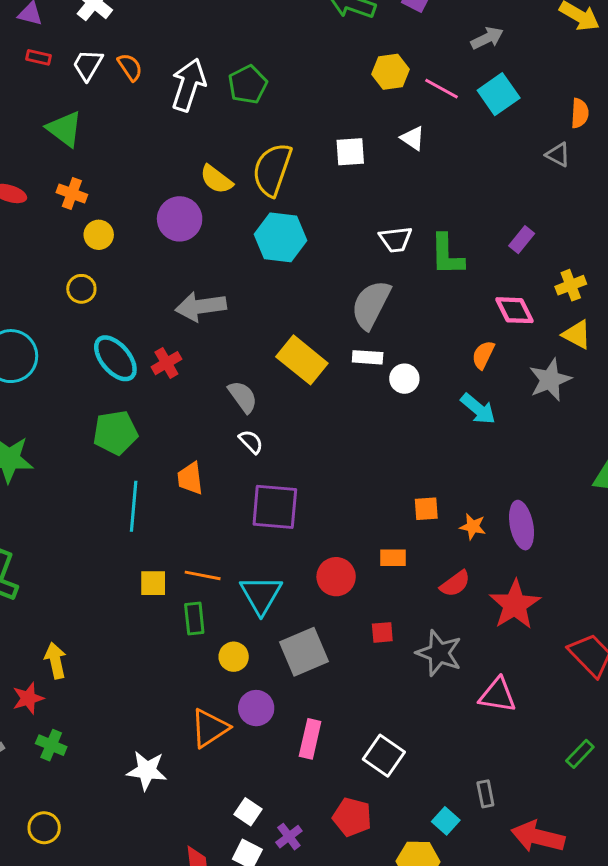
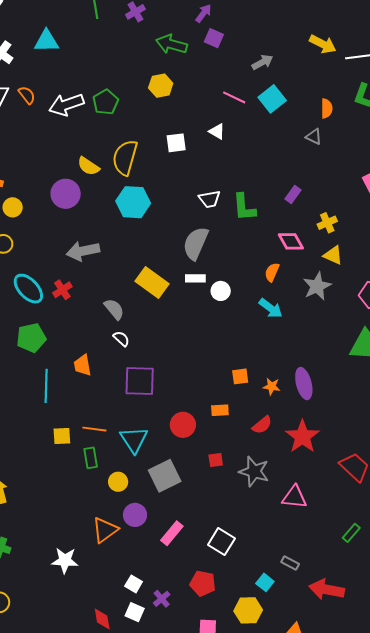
yellow hexagon: (390, 72) -> (161, 86), moved
white arrow: (188, 85) -> (66, 105), turned -124
pink rectangle: (310, 739) -> (172, 533), turned 30
gray rectangle: (485, 794) -> (290, 563), turned -48

